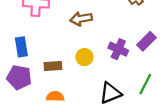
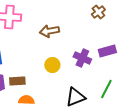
purple rectangle: (146, 41) -> (107, 51), turned 30
brown rectangle: (53, 66) -> (17, 81), moved

